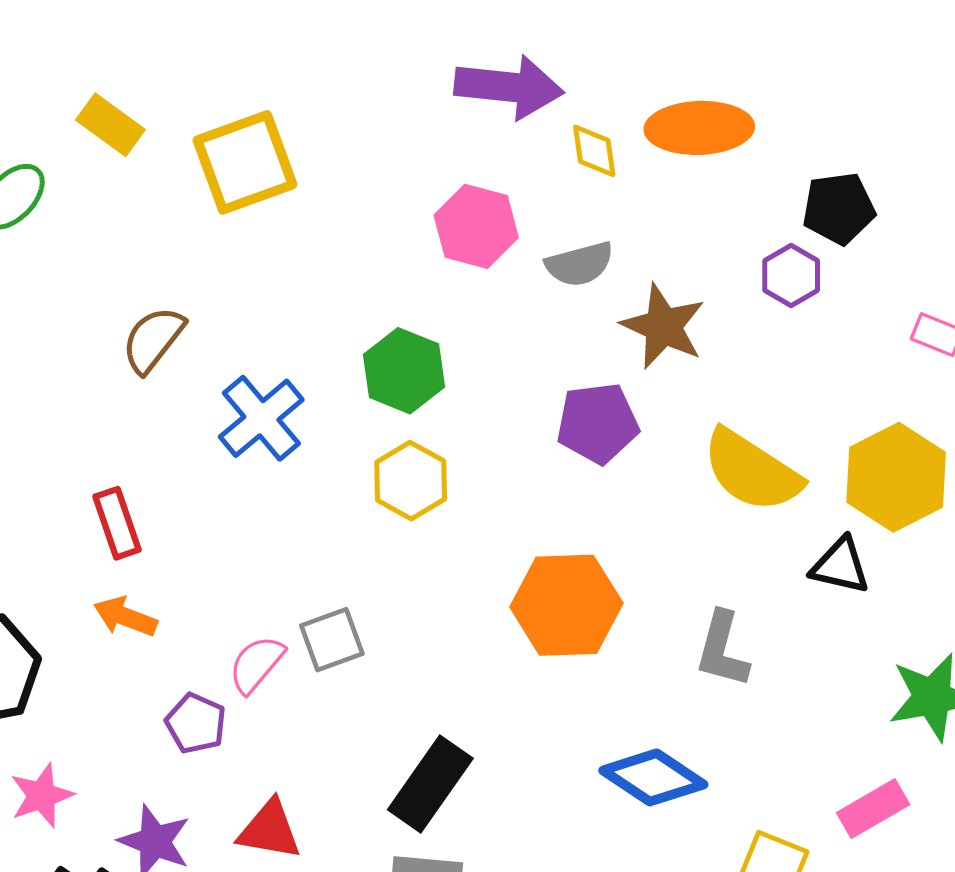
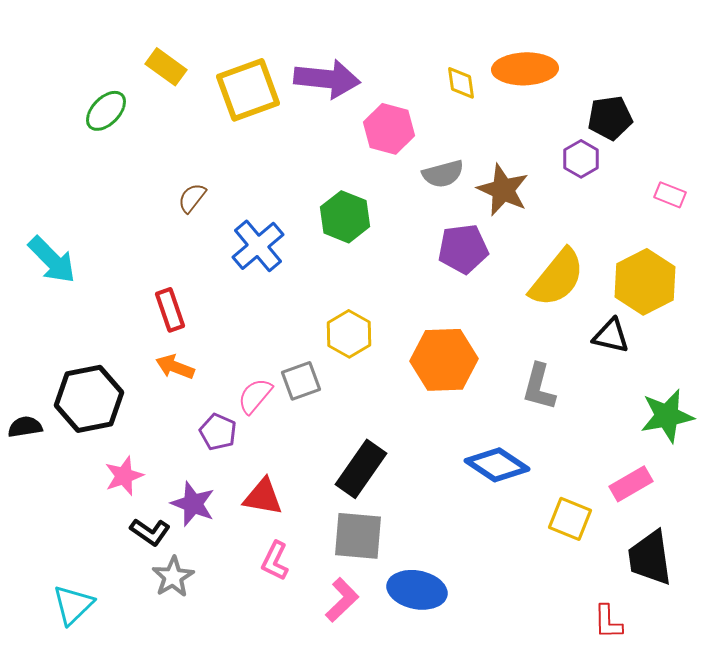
purple arrow: (509, 87) -> (327, 79), moved
gray semicircle: (580, 264) -> (443, 174), moved
brown semicircle: (153, 340) -> (192, 198), size x0.7
yellow semicircle: (752, 471) -> (557, 278), turned -84
yellow hexagon: (411, 481) -> (349, 334), moved

